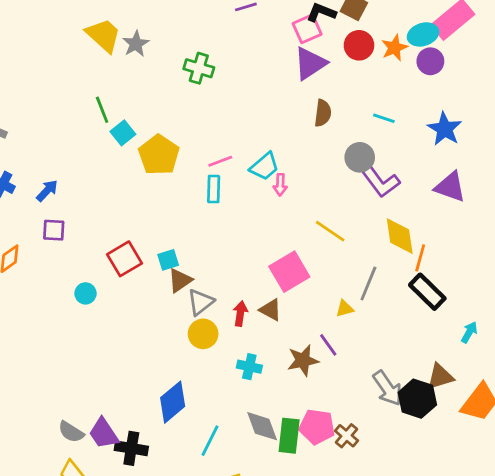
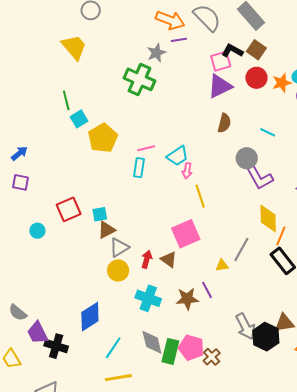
gray star: (136, 44) -> (156, 53), moved
green cross: (199, 68) -> (139, 79), size x1.4
yellow line: (330, 231) -> (200, 196), moved, turned 30
cyan cross: (249, 367) -> (148, 298), size x1.4
gray semicircle: (71, 432) -> (18, 313), moved

